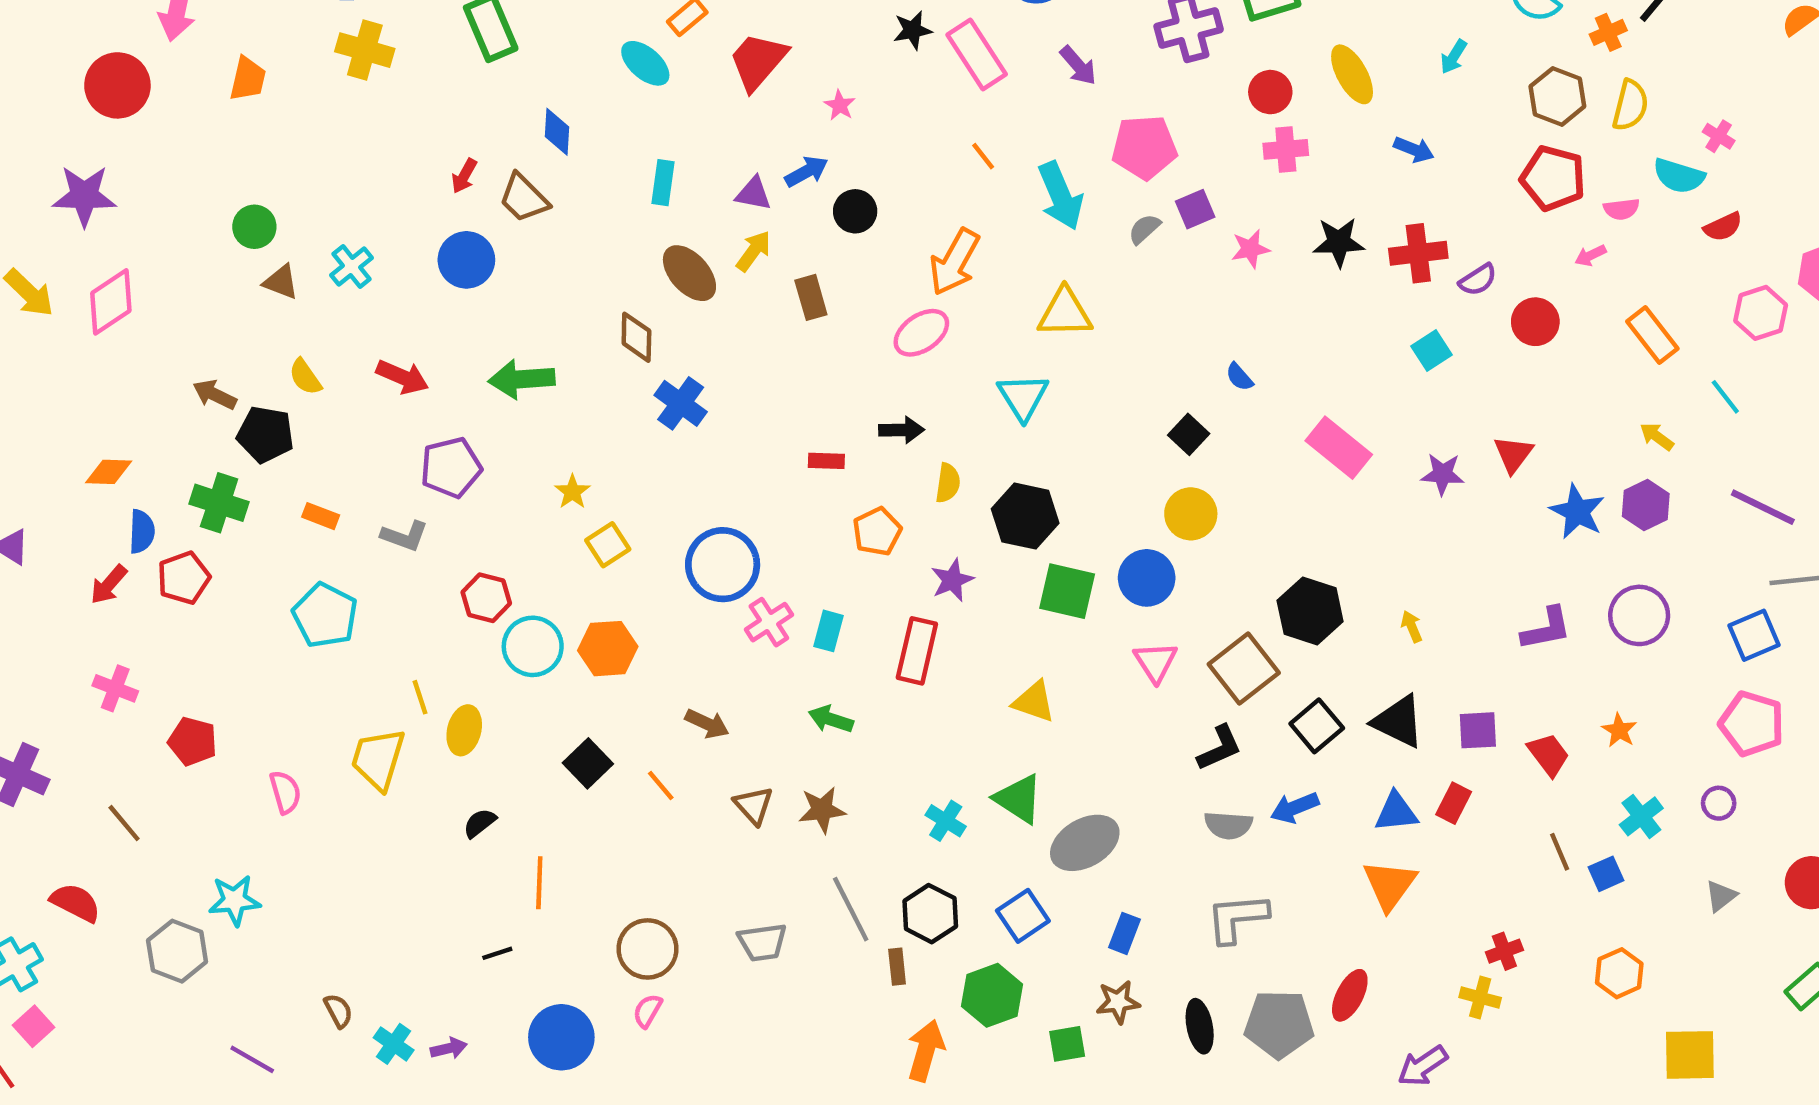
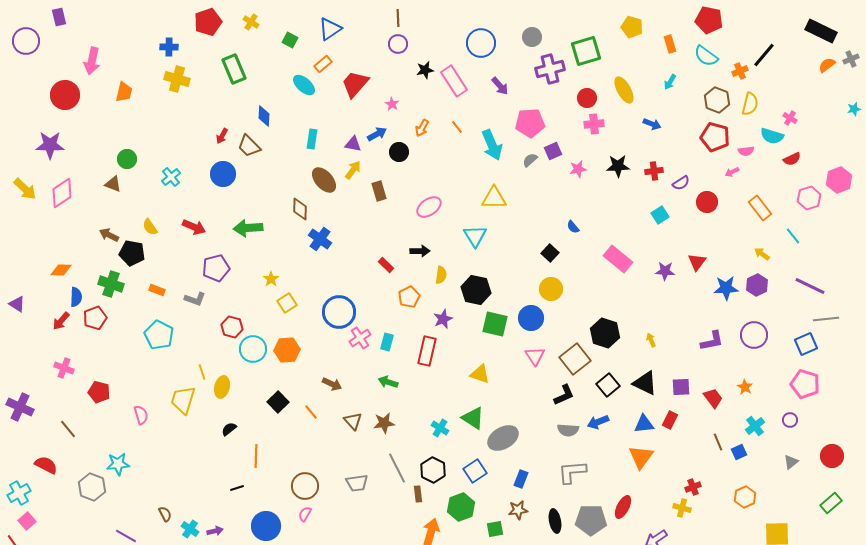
red cross: (1418, 253) -> (654, 171), size x0.7
orange arrow: (954, 262) -> (422, 128), moved, size x0.6
brown triangle: (281, 282) -> (113, 184), moved
red rectangle: (826, 461) -> (386, 265), turned 42
blue star: (1577, 512) -> (726, 288), turned -30

